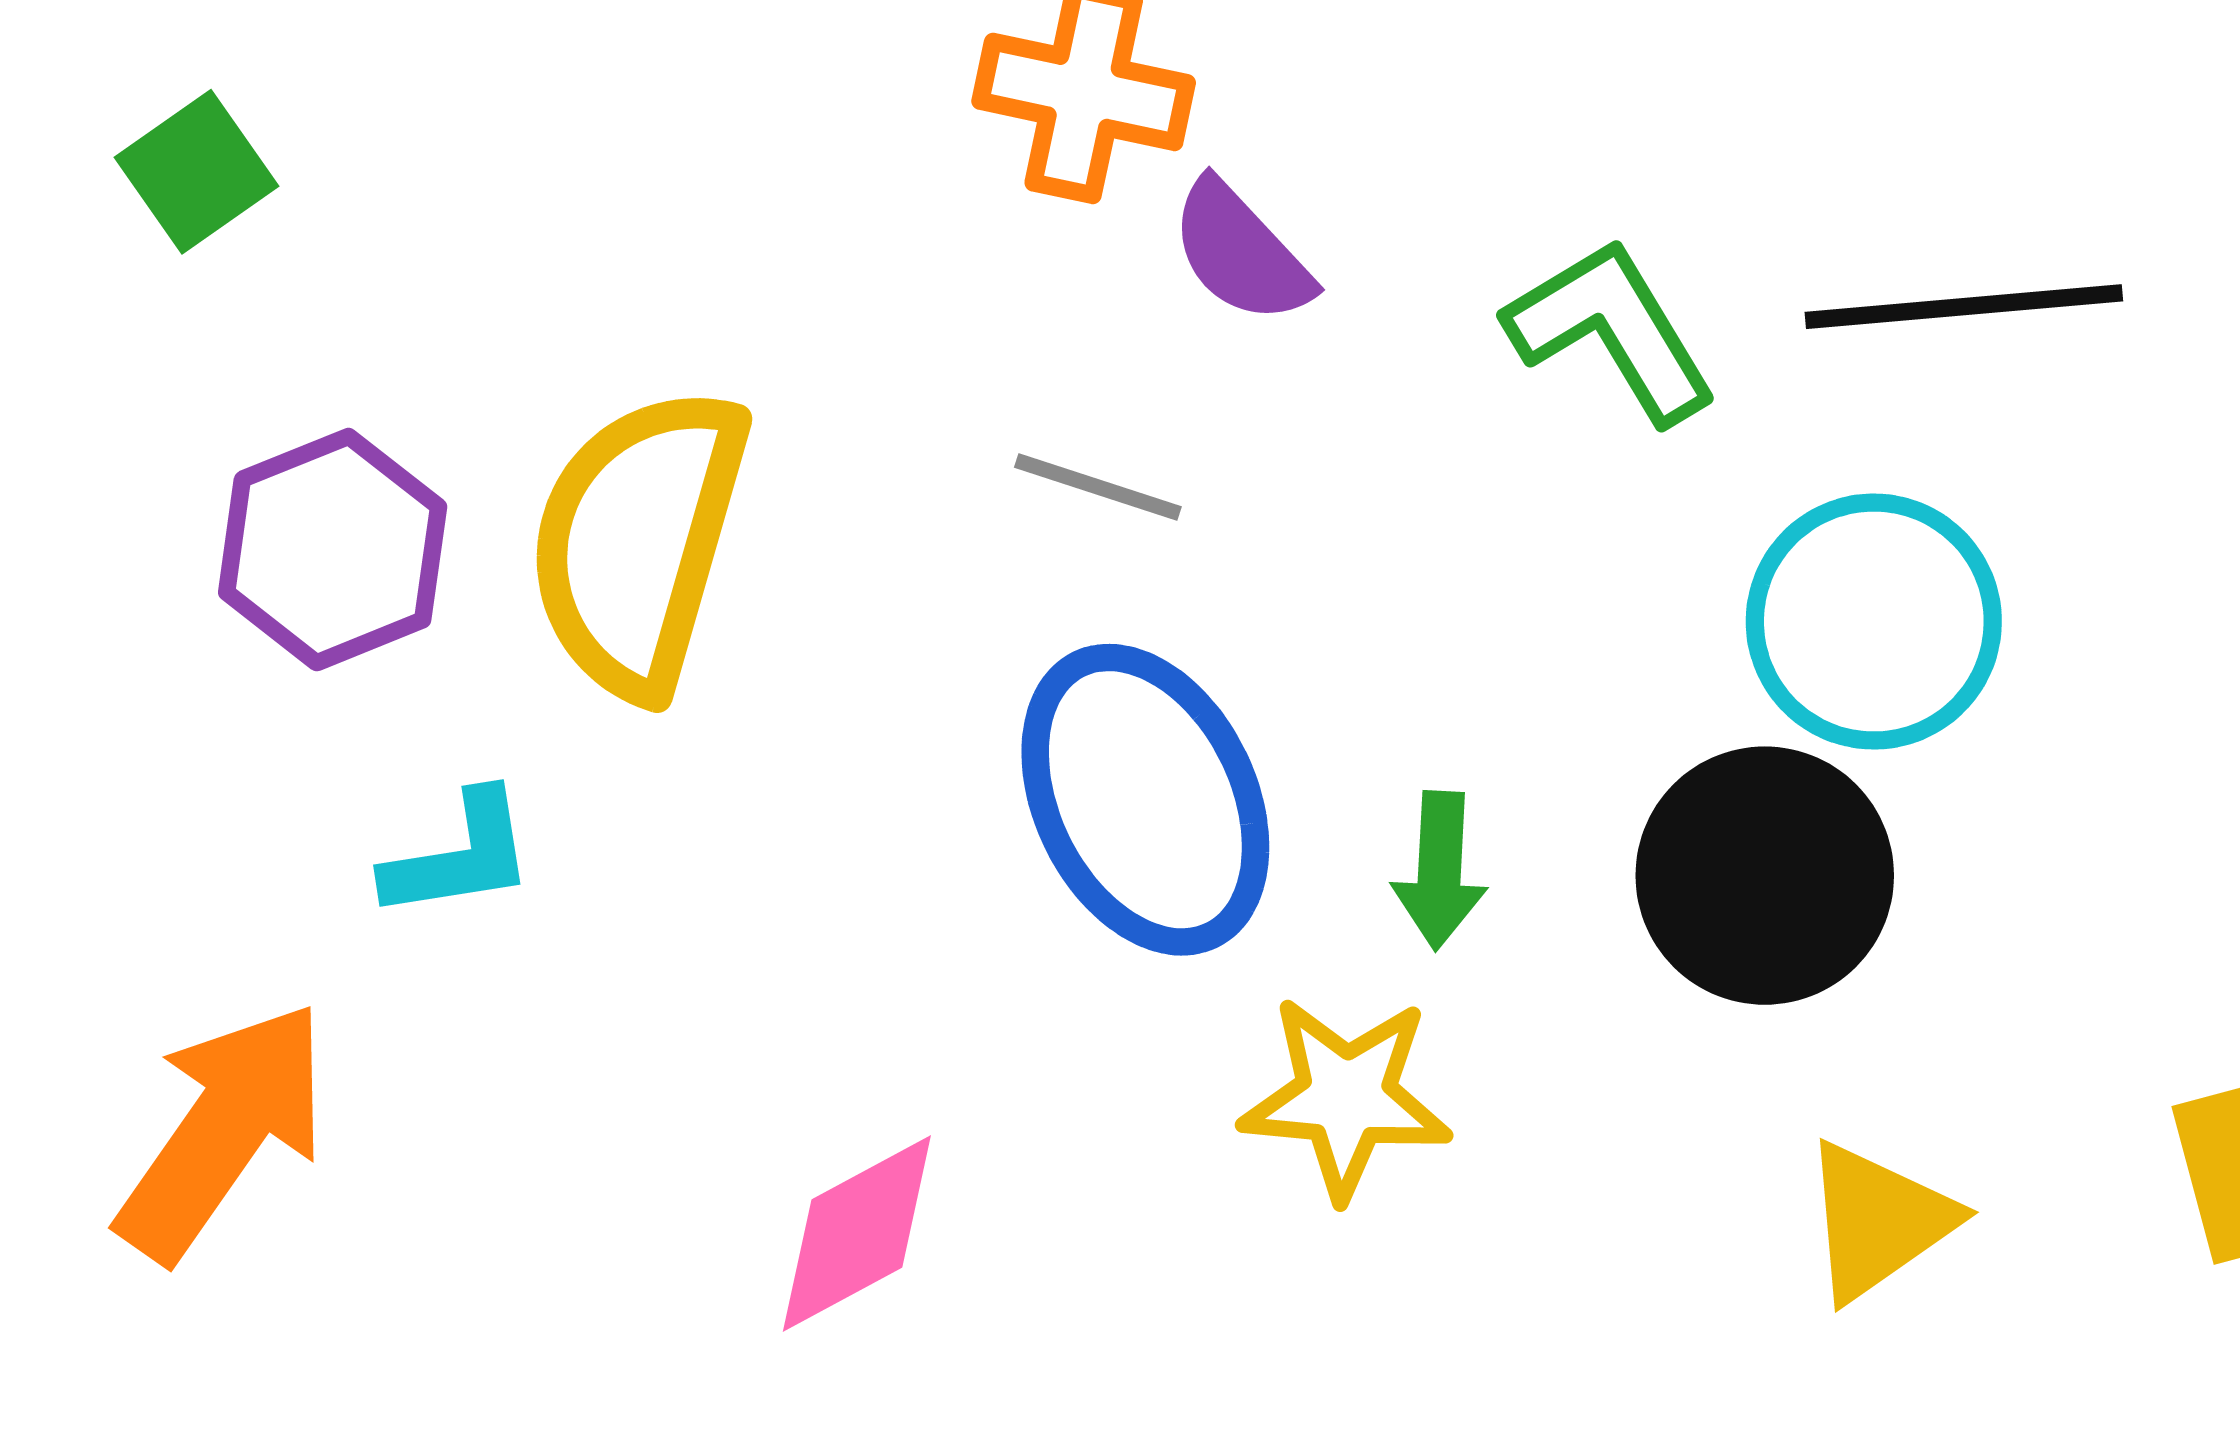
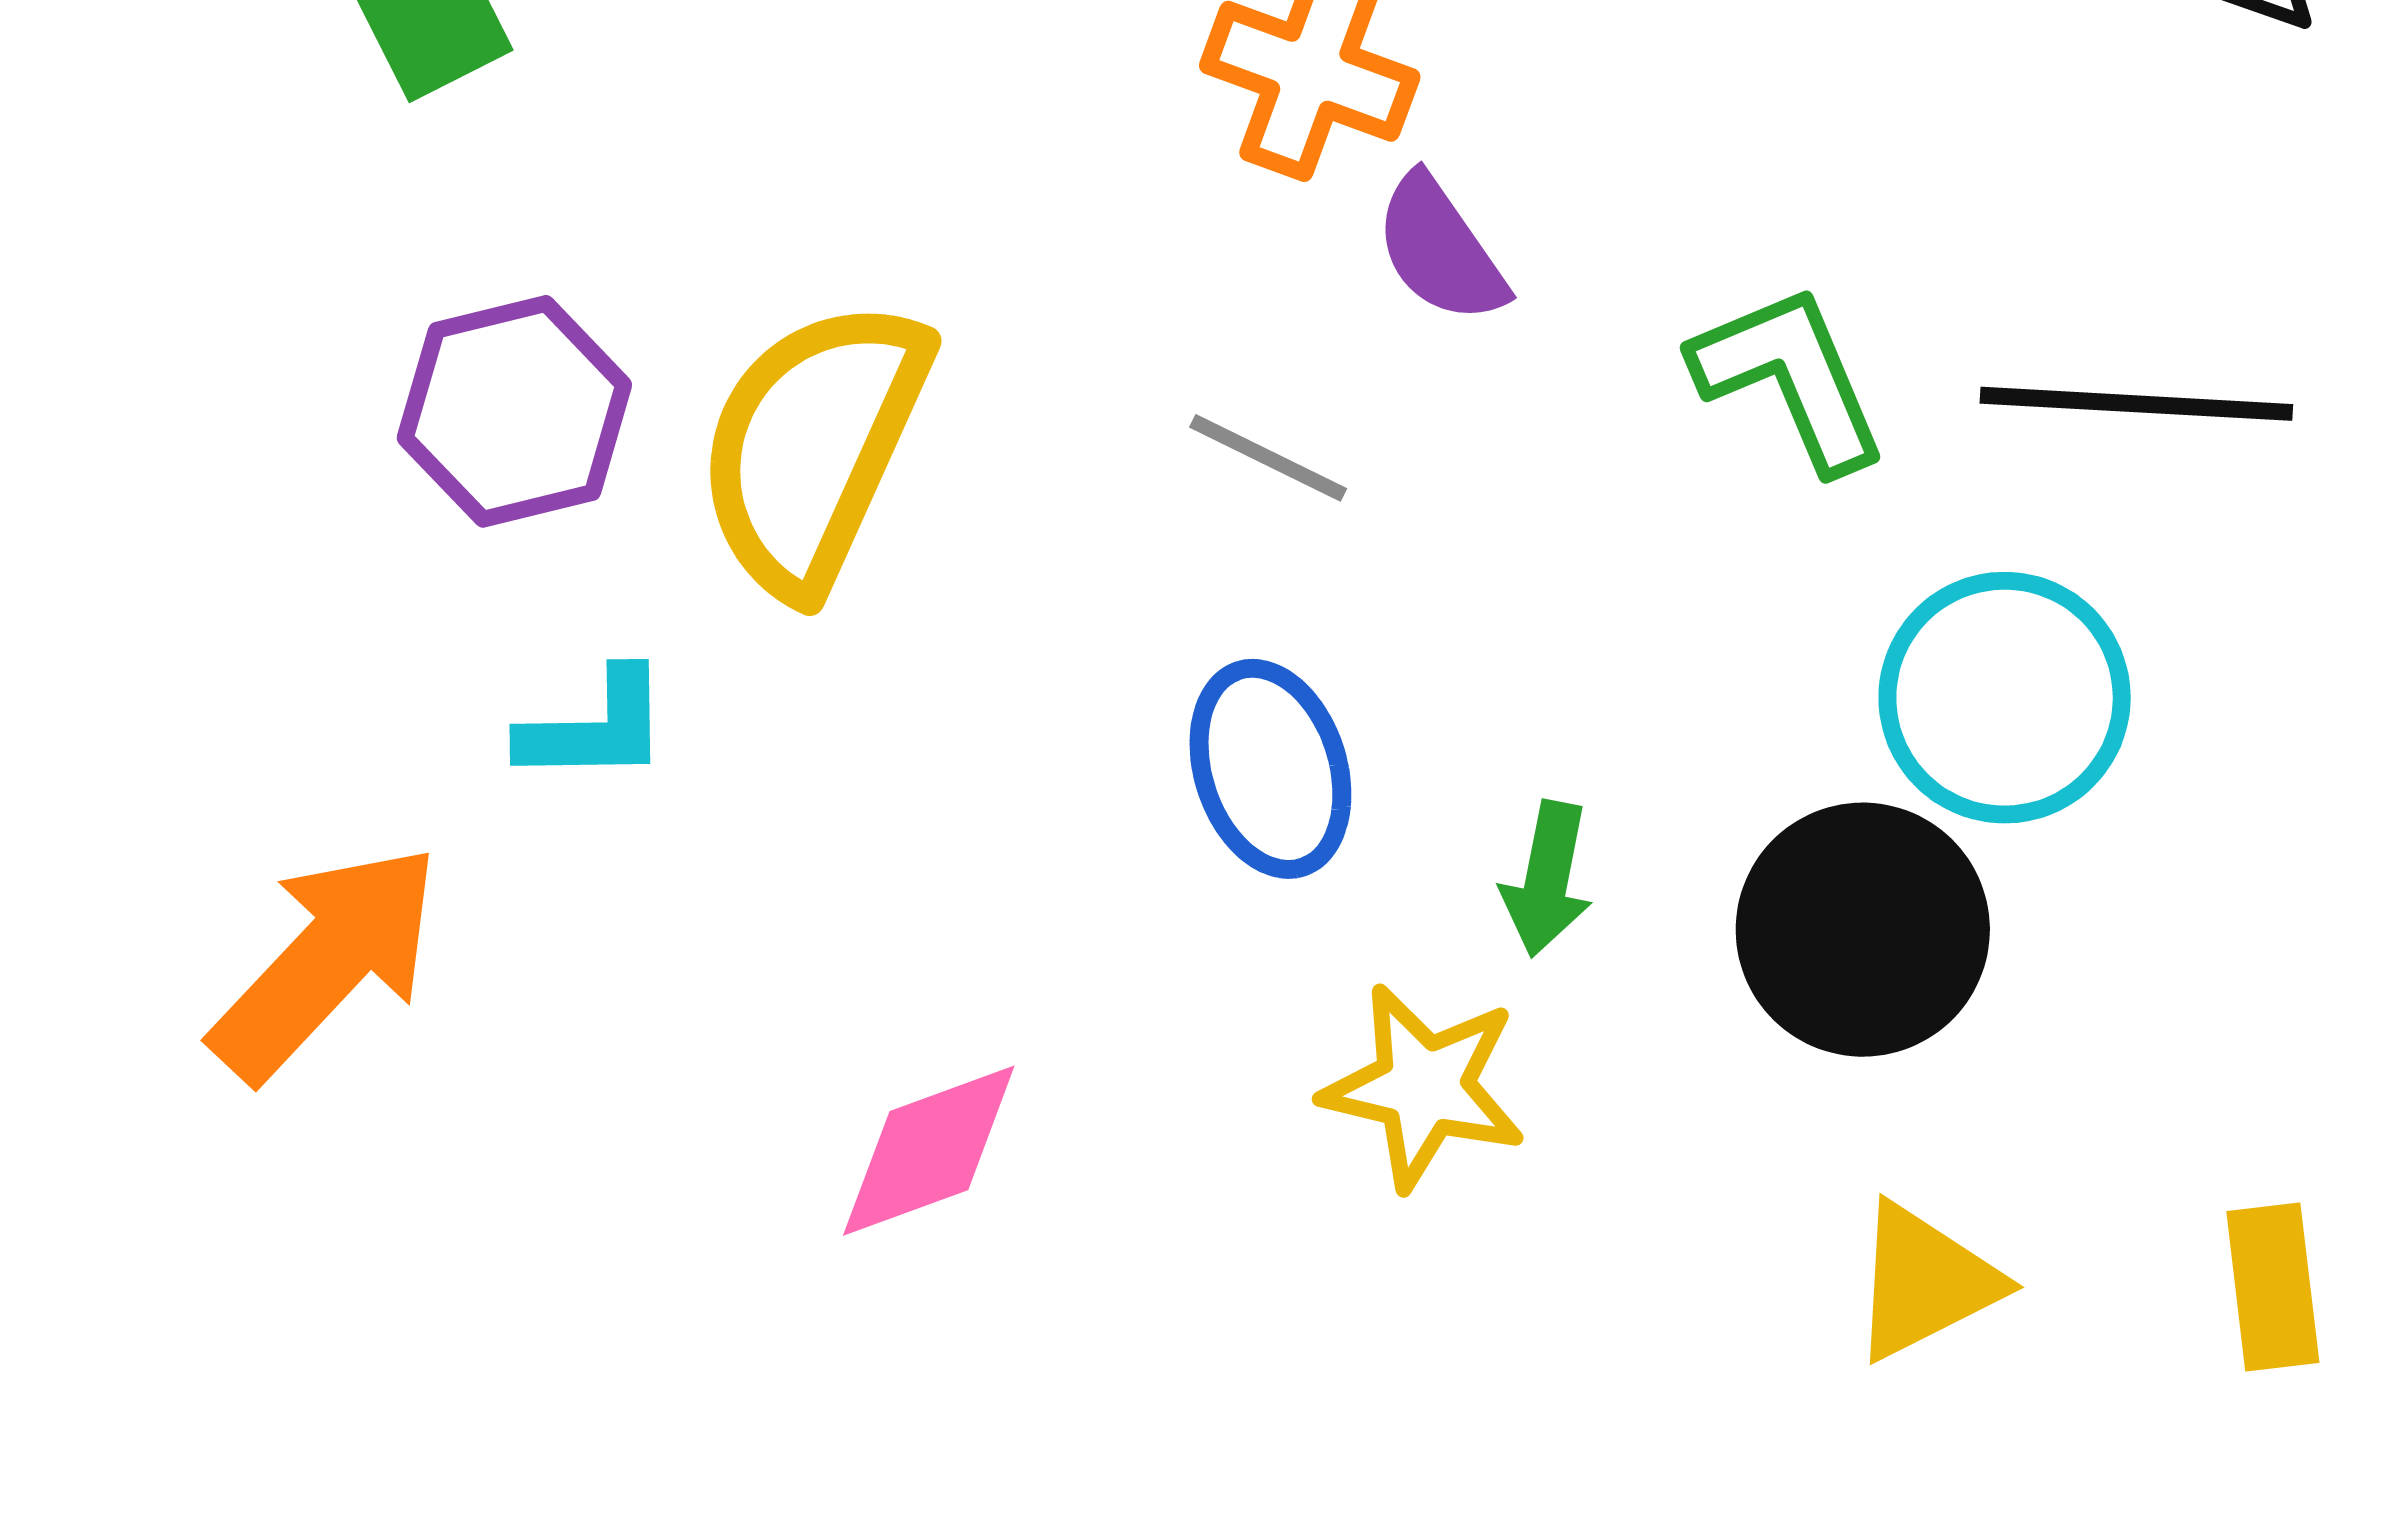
blue ellipse: (1145, 800) -> (1270, 769), size x0.7

